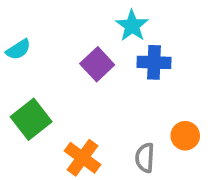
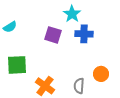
purple square: (97, 64) -> (53, 35), turned -30
green square: (31, 119) -> (17, 65), turned 35

